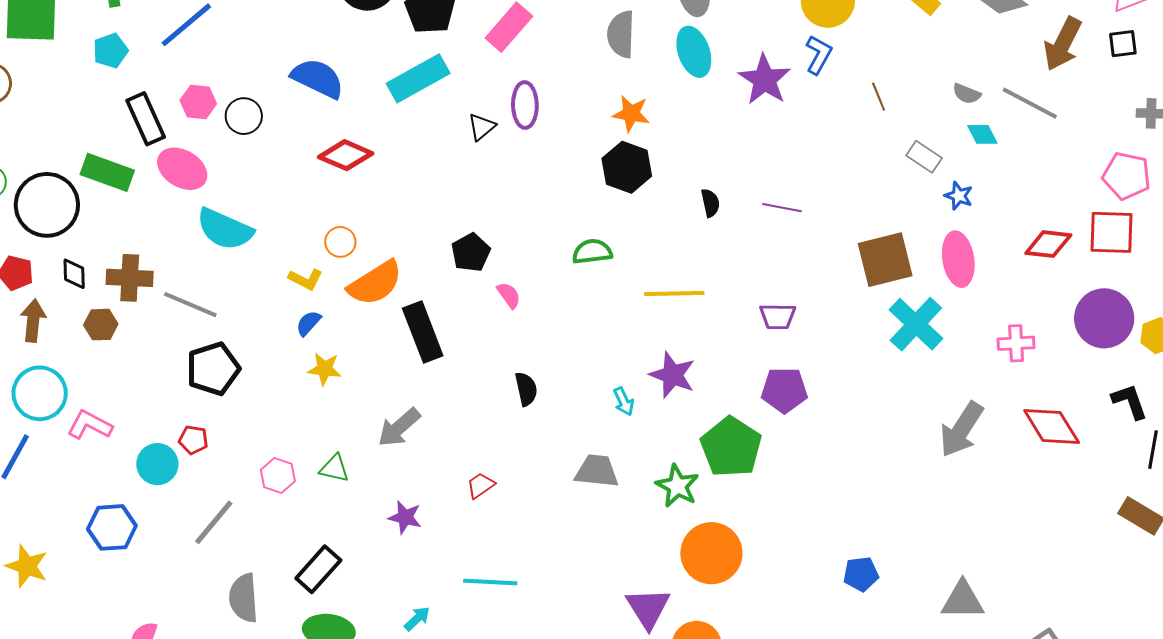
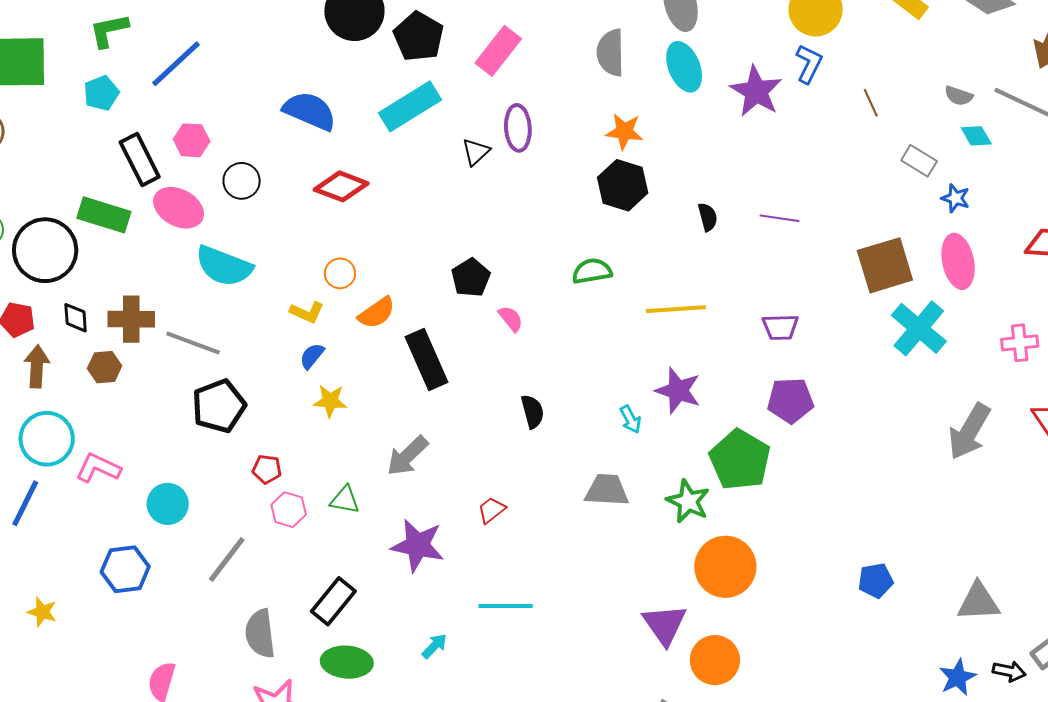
black circle: (244, 116) -> (242, 181), moved
orange semicircle: (375, 283) -> (377, 313), size x0.7
red pentagon: (193, 440) -> (267, 469), moved
purple star: (405, 517) -> (418, 545), size x1.6
yellow star: (27, 566) -> (42, 612), size x0.7

